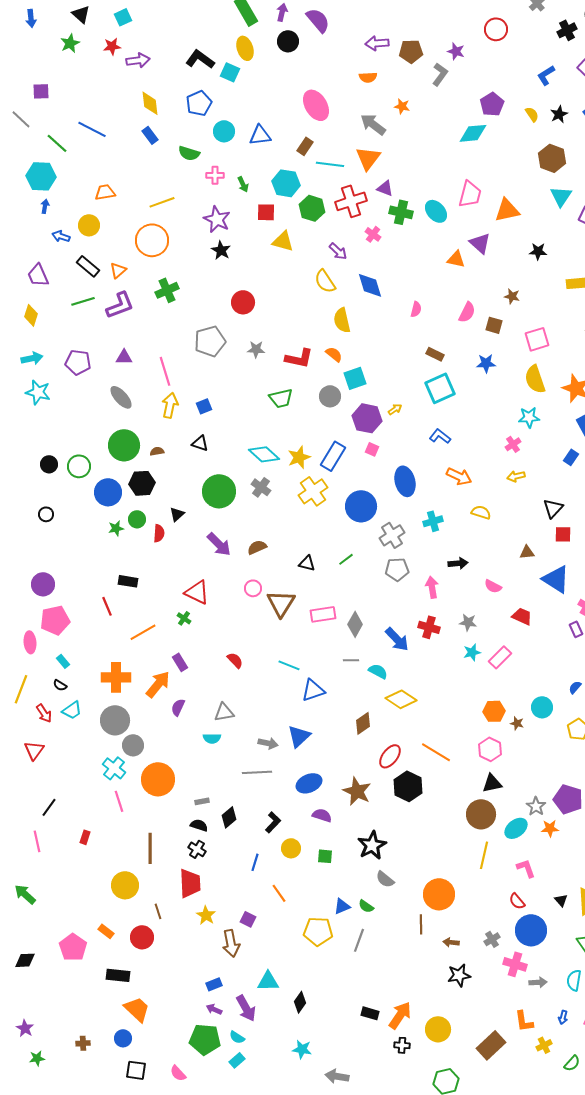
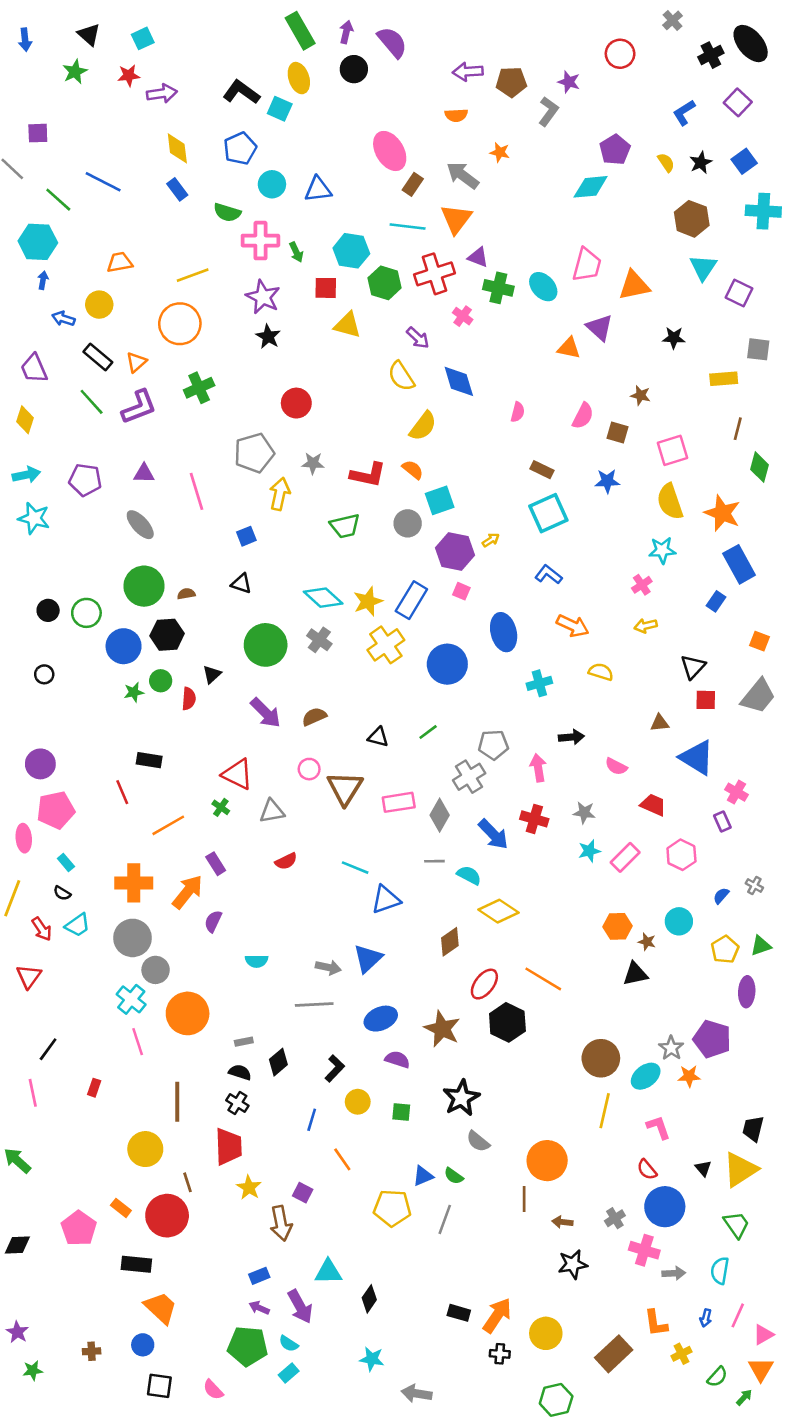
brown rectangle: (305, 146) -> (413, 184), moved
pink cross: (215, 175) -> (260, 241), size x1.6
green line: (83, 301) -> (92, 402), turned 65
yellow semicircle: (342, 320) -> (423, 426), turned -130
yellow arrow: (170, 405) -> (280, 494), moved
gray cross: (392, 535) -> (469, 777), moved
red semicircle: (235, 660) -> (286, 861), turned 108
gray triangle: (224, 712) -> (272, 811), moved
pink hexagon: (490, 749) -> (681, 855), moved
black triangle: (492, 783) -> (635, 974), moved
red circle: (142, 937) -> (167, 1216), size x1.4

